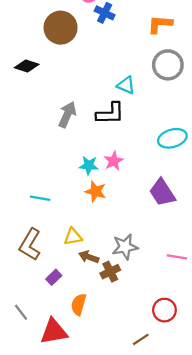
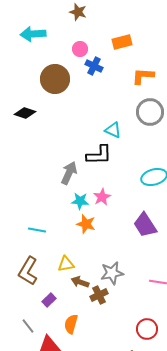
gray arrow: (67, 115) -> (69, 173), moved
gray line: (21, 312) -> (28, 326), moved

